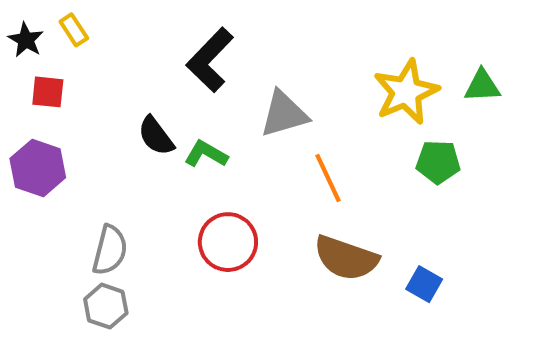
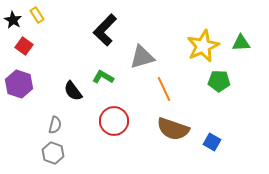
red square: (48, 92) -> (24, 46), turned 30
black semicircle: (156, 136) -> (73, 91), moved
gray semicircle: (110, 250) -> (55, 125), size x0.7

